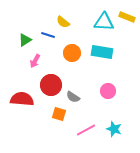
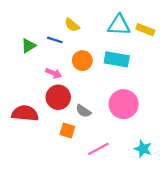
yellow rectangle: (127, 17) -> (145, 30), moved
pink arrow: (35, 61) -> (54, 73), moved, turned -96
pink circle: (108, 91) -> (124, 104), size x1.6
cyan star: (114, 129) -> (143, 149), moved

